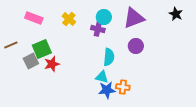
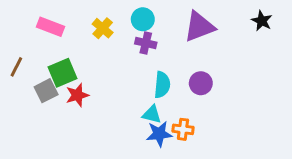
cyan circle: (104, 17) -> (143, 19), moved
brown line: (11, 45) -> (16, 67), turned -40
purple circle: (136, 46) -> (201, 83), moved

